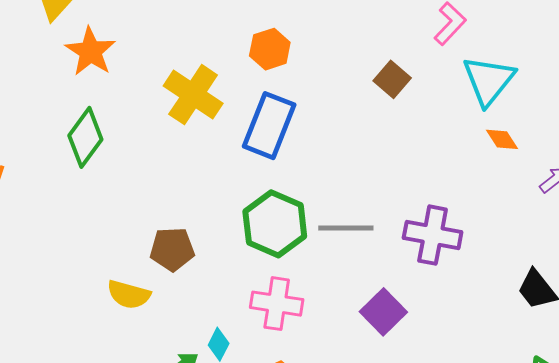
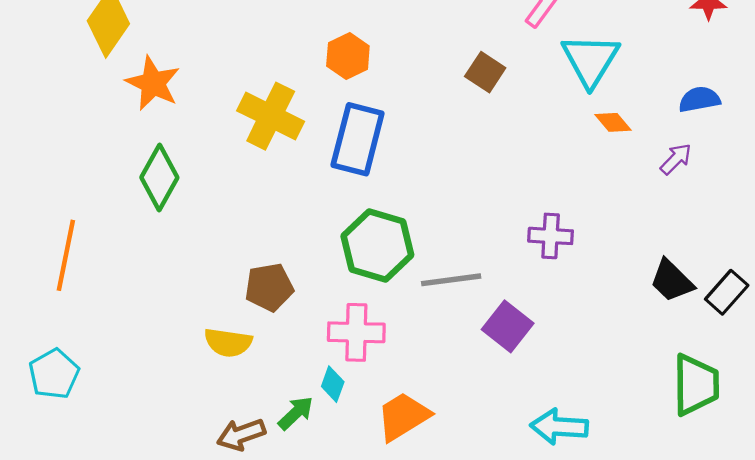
gray line: (346, 228) -> (451, 280), moved
purple cross: (433, 235) -> (551, 236), size x0.7
pink cross: (277, 304) -> (356, 332), moved

